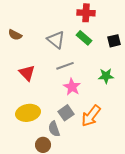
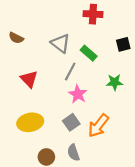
green rectangle: (84, 38) -> (89, 53), moved
gray line: (65, 66) -> (70, 71), turned -42
gray semicircle: (54, 129) -> (73, 153), moved

